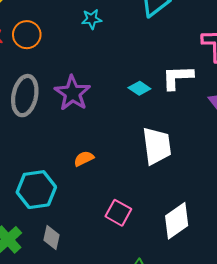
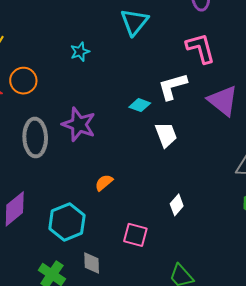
white trapezoid: (157, 146) -> (166, 135), moved, size x0.7
pink square: (118, 213) -> (135, 235), moved
white diamond: (177, 221) -> (177, 205), moved, size x0.6

